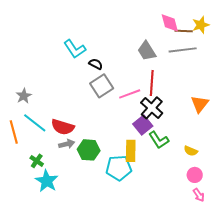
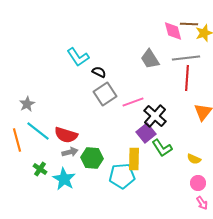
brown line: (184, 31) -> (189, 24), moved
red line: (152, 83) -> (187, 78), moved
cyan star: (47, 181) -> (64, 179), moved

